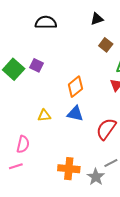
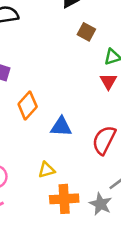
orange diamond: (75, 87) -> (28, 105), moved
yellow triangle: (44, 115) -> (47, 170), moved

